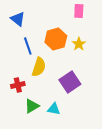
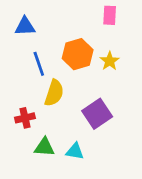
blue triangle: (18, 19) -> (25, 26), turned -42
green triangle: (32, 106) -> (44, 147), turned 35

